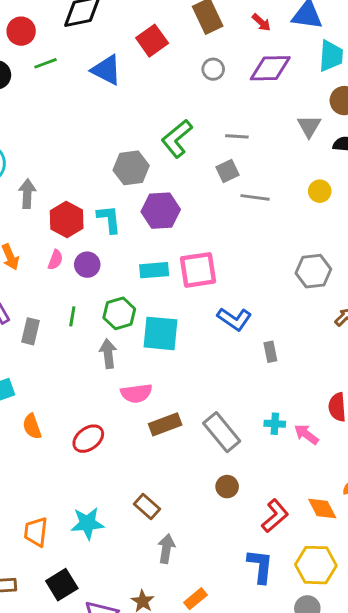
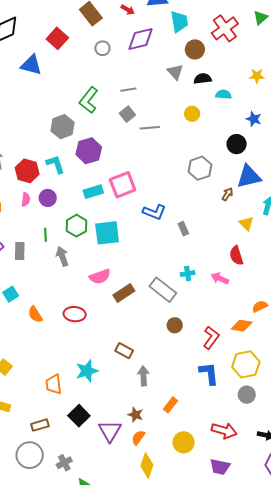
gray arrow: (108, 354) -> (62, 256), moved
cyan cross: (275, 424) -> (188, 274), moved
red ellipse: (88, 439) -> (75, 314), turned 55
orange diamond: (322, 508) -> (242, 326), turned -40

